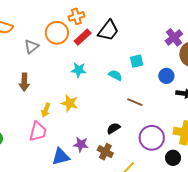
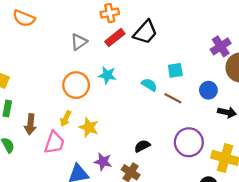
orange circle: (57, 33) -> (76, 85), moved
gray triangle: (32, 47) -> (79, 42), moved
brown arrow: (24, 82) -> (30, 124), moved
brown line: (135, 102) -> (173, 98), moved
yellow star: (70, 103) -> (89, 127), moved
purple circle: (152, 138) -> (189, 142), moved

